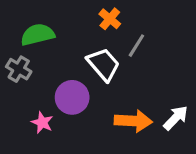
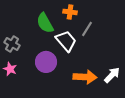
orange cross: (110, 19) -> (70, 12), turned -32
green semicircle: (38, 35) -> (45, 23), moved, turned -105
pink star: (42, 123) -> (10, 69), moved

